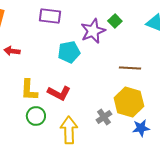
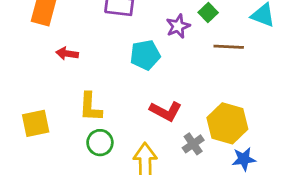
purple star: (93, 31) -> (178, 26), size x0.7
brown line: (130, 68) -> (229, 47), moved
red L-shape: (59, 93) -> (166, 111), moved

